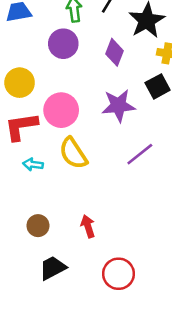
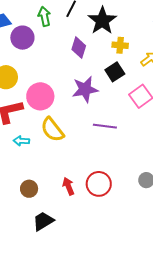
purple circle: (63, 44) -> (22, 38), moved
purple line: (140, 154) -> (105, 126), turned 50
red circle: (119, 274) -> (99, 184), moved

